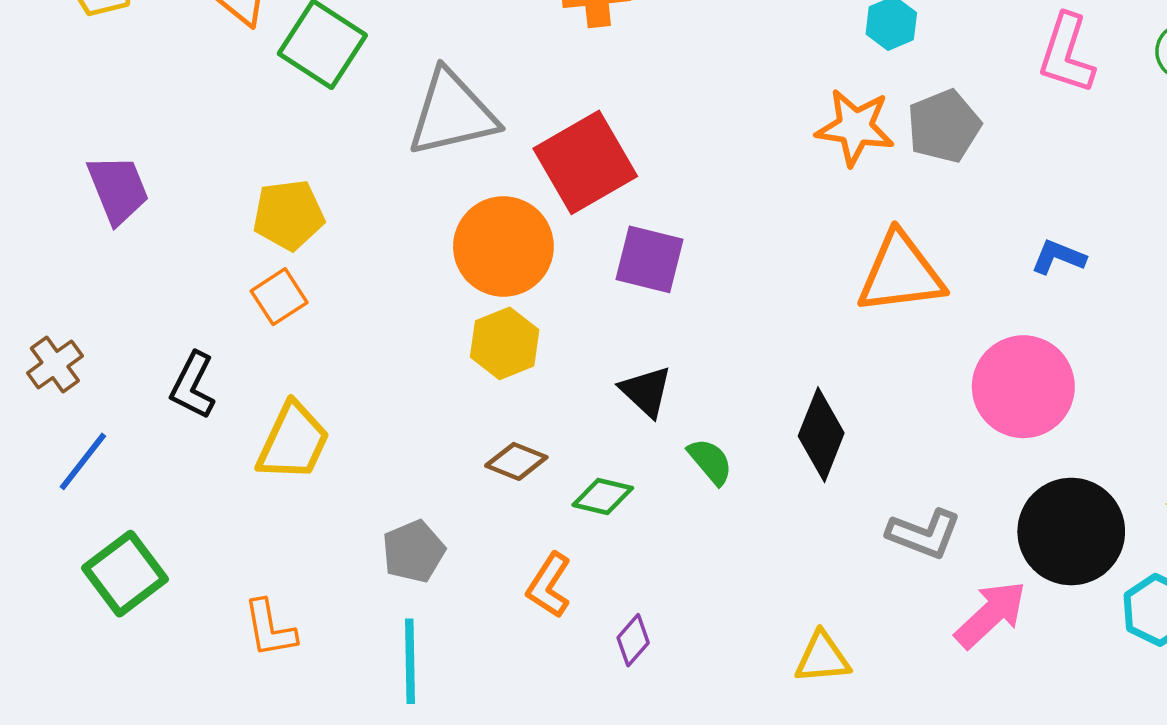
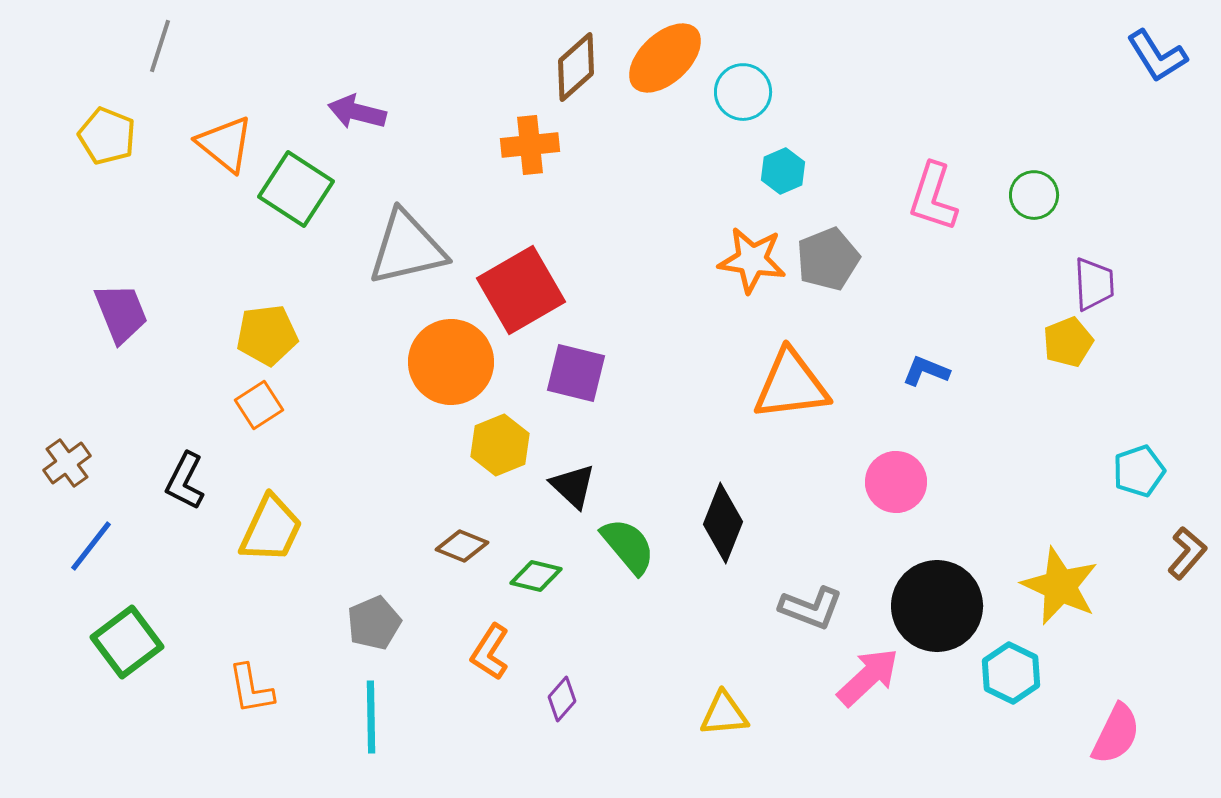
yellow hexagon: (505, 343) -> (500, 445), moved
pink circle: (1023, 387) -> (896, 482), size x0.7
green semicircle: (710, 461) -> (628, 546), size x1.4

